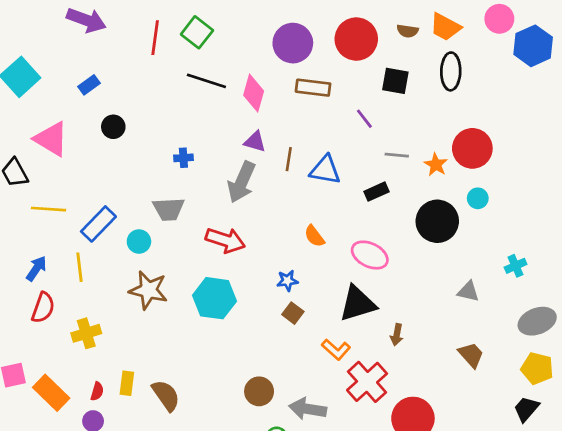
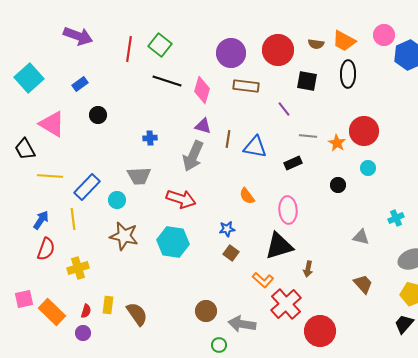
black circle: (437, 221) -> (338, 185), size x0.5
pink ellipse: (370, 255) -> (288, 210), turned 60

